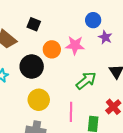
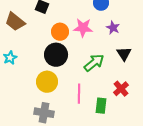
purple star: (105, 37) -> (113, 28), moved
black circle: (32, 66) -> (56, 55), moved

